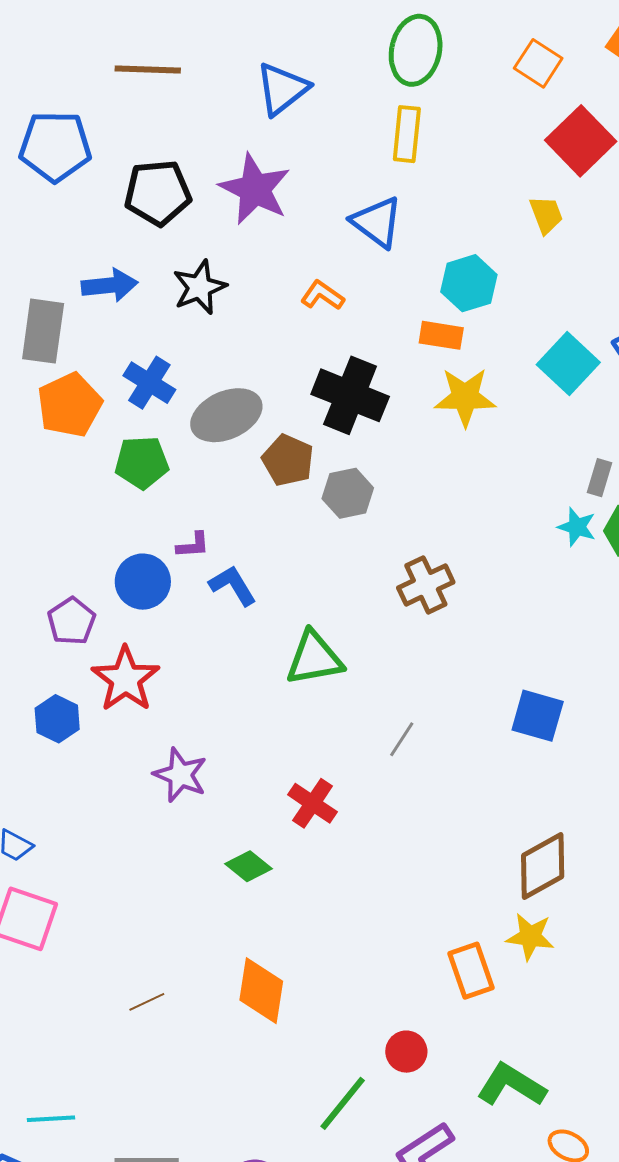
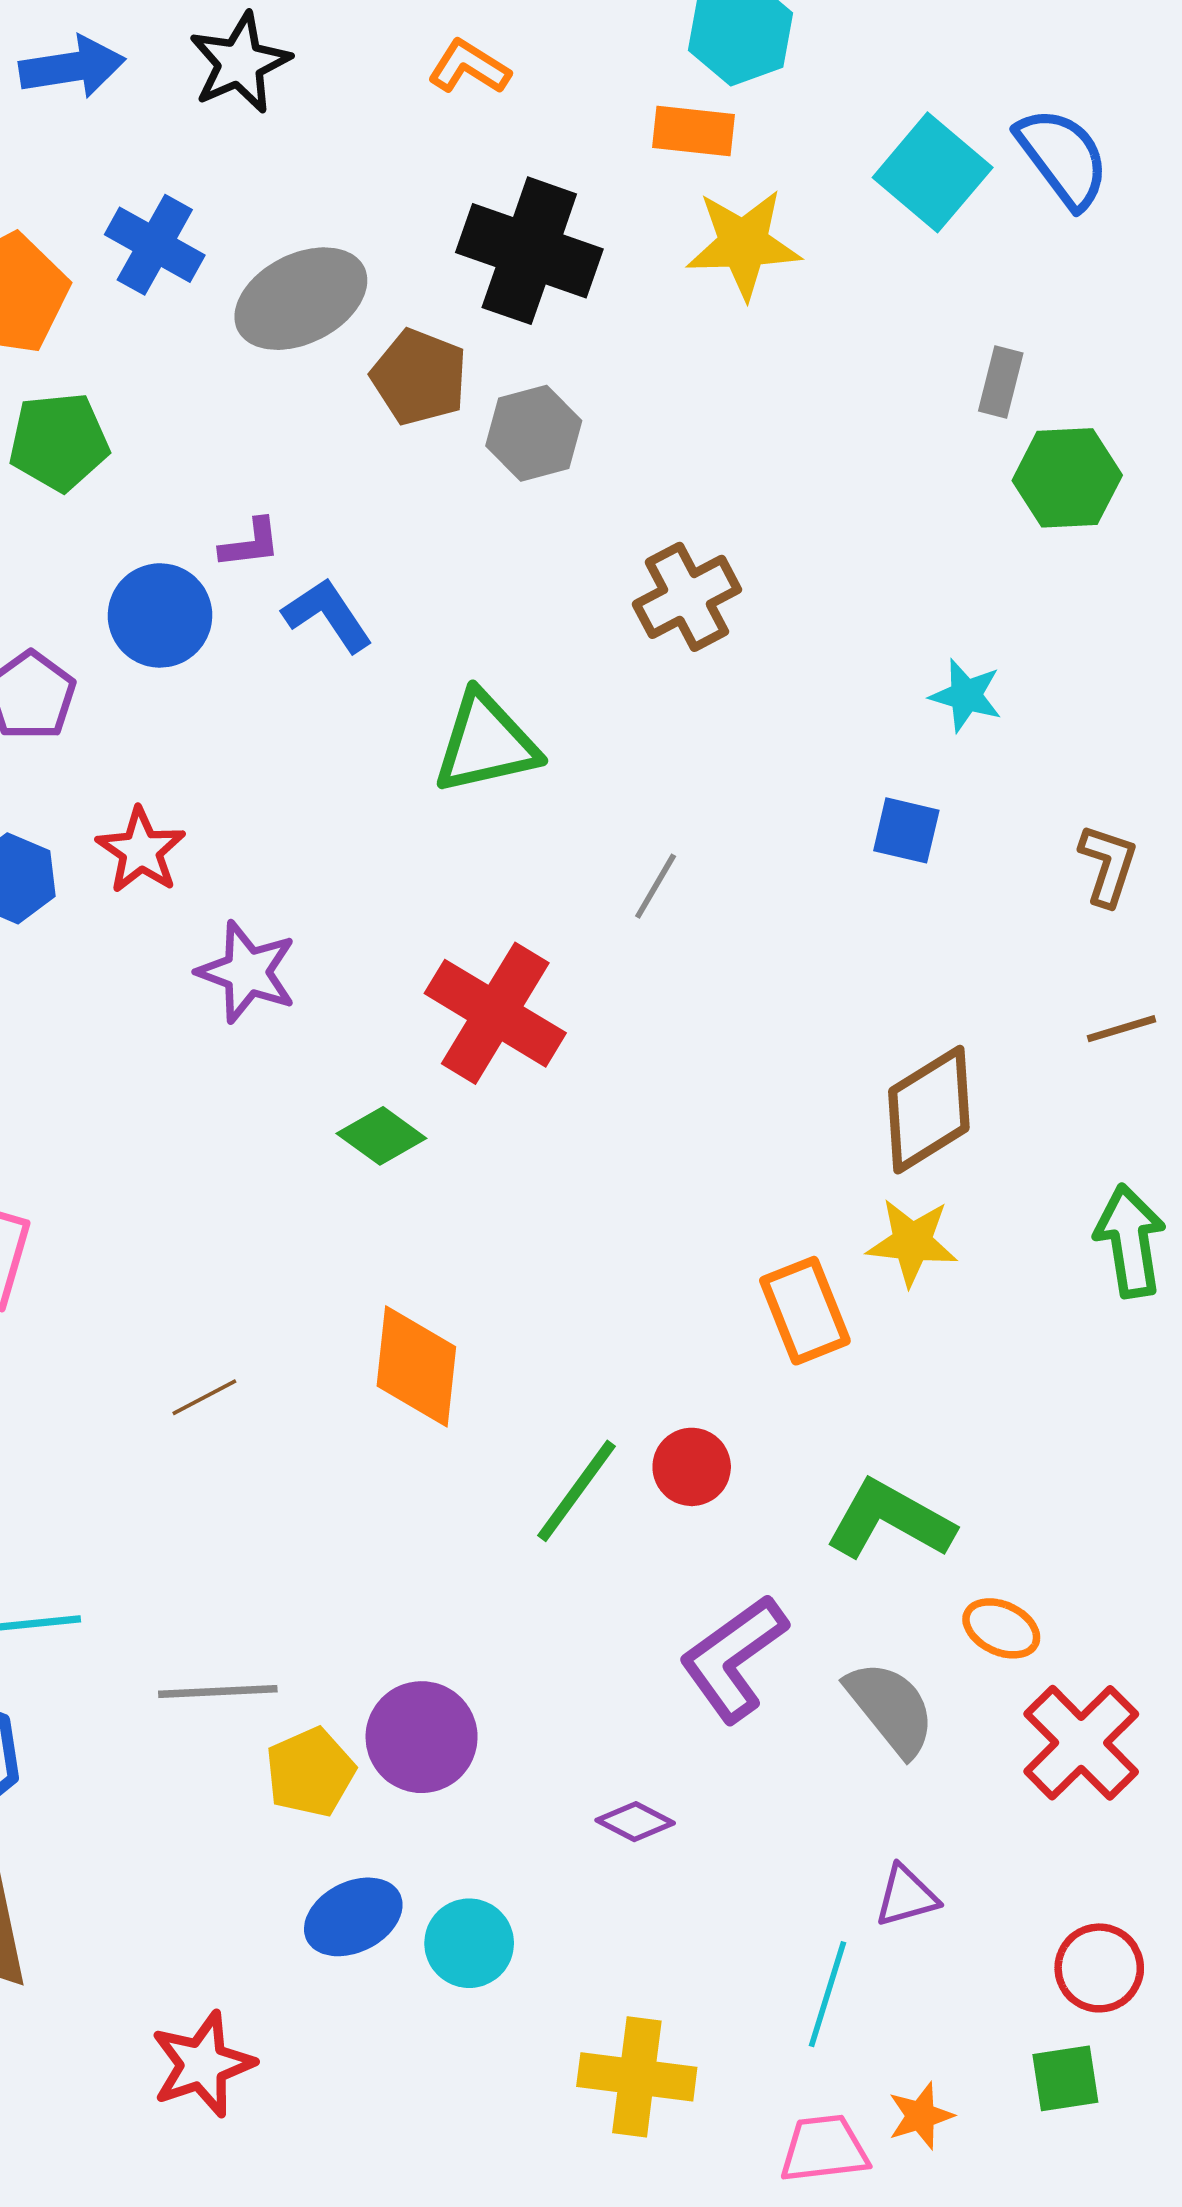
green pentagon: (142, 462) -> (59, 442), moved
cyan star: (577, 527) -> (966, 695), moved
red star: (126, 679) -> (141, 850), moved, size x0.7
blue square: (538, 716) -> (906, 830), size x0.7
red cross: (313, 803) -> (495, 1013), size x1.5
green line: (343, 1103) -> (576, 1491), moved

